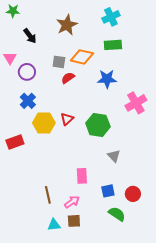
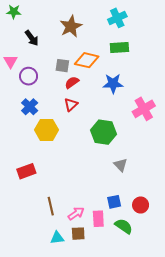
red triangle: (67, 119) -> (71, 105), moved
red rectangle: (15, 142) -> (26, 171), moved
pink rectangle: (82, 176) -> (98, 219), moved

